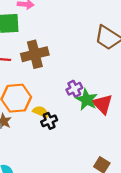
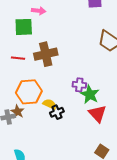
purple cross: (74, 89) -> (79, 85), turned 32
red triangle: (102, 104) -> (97, 114), moved

